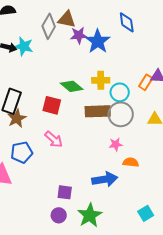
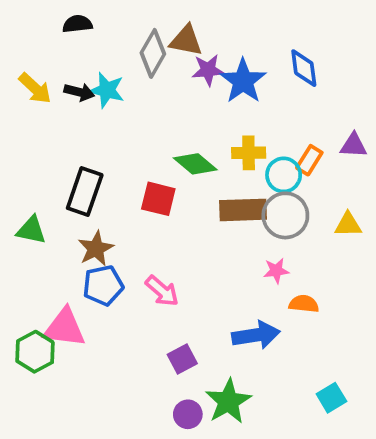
blue diamond: (127, 22) -> (304, 68), moved
orange rectangle: (146, 82) -> (309, 160), moved
brown star: (17, 118) -> (96, 249), moved
pink arrow: (54, 139) -> (162, 291), moved
purple square: (65, 192) -> (182, 359), turned -35
purple circle: (59, 215) -> (188, 414), moved

